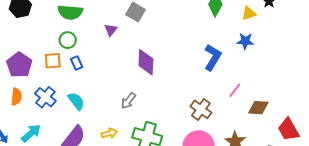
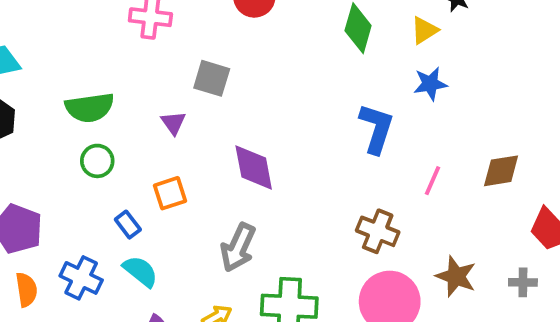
orange square: (53, 61) -> (170, 193), moved
blue rectangle: (77, 63) -> (128, 225), moved
gray arrow: (128, 101) -> (238, 248), size x1.4
brown diamond: (258, 108) -> (501, 171), moved

